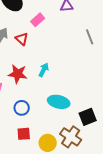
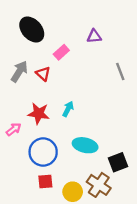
blue circle: (22, 108) -> (43, 152), size x1.6

